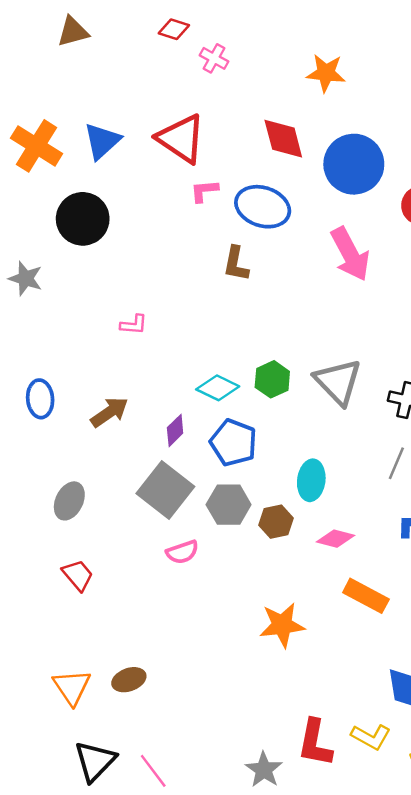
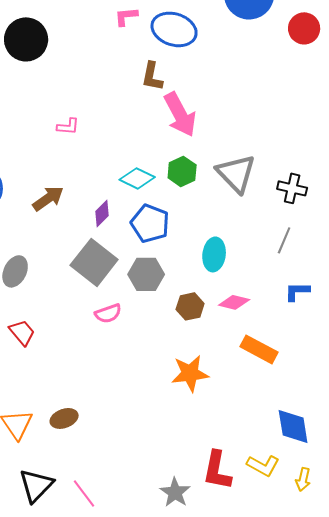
pink arrow: (350, 254) -> (180, 114), moved
brown hexagon: (276, 522) -> (190, 306), moved

